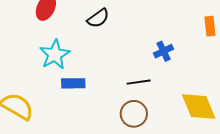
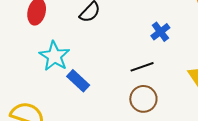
blue rectangle: (73, 83) -> (78, 81), turned 55

